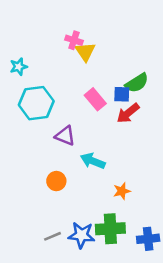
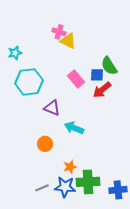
yellow triangle: (85, 52) -> (68, 41), turned -30
green semicircle: (137, 83) -> (109, 66), turned 90
orange star: (122, 191) -> (70, 167), moved

